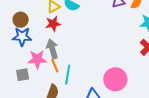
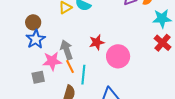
red star: (53, 24) -> (97, 42), moved
blue star: (22, 37) -> (36, 39), turned -30
pink circle: (115, 79) -> (118, 56), moved

